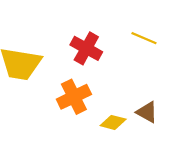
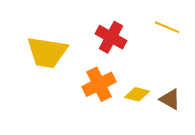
yellow diamond: (113, 122) -> (137, 94), moved

